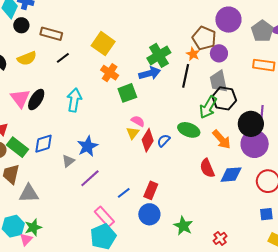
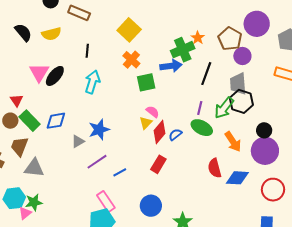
orange star: (193, 54) -> (198, 38), moved
black line: (63, 58) -> (87, 51), moved, turned -56
purple line: (262, 112) -> (200, 108), moved
black circle: (251, 124) -> (264, 130), size x0.6
red rectangle: (151, 190) -> (158, 164), moved
blue line: (124, 193) -> (120, 172), moved

